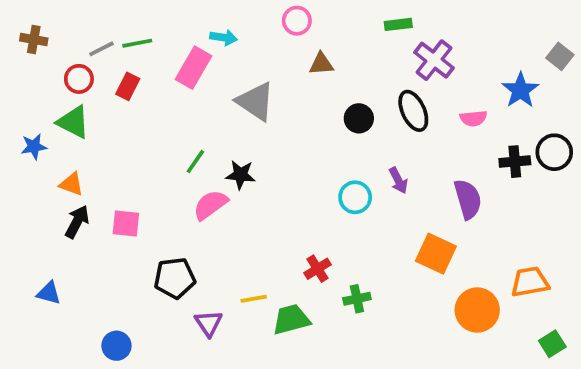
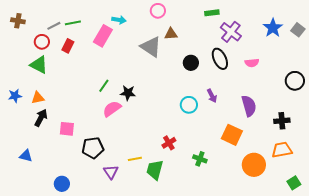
blue star: (520, 90) -> (273, 28), moved
gray triangle: (256, 101) -> (151, 47), moved
blue star: (34, 147) -> (15, 96), moved
black cross: (515, 162) -> (282, 121), moved
orange triangle: (71, 184) -> (38, 98), turned -32
pink square: (126, 224) -> (67, 129), moved
green cross: (357, 299) -> (200, 159), moved, turned 32
green trapezoid: (291, 319) -> (155, 170), turned -60

